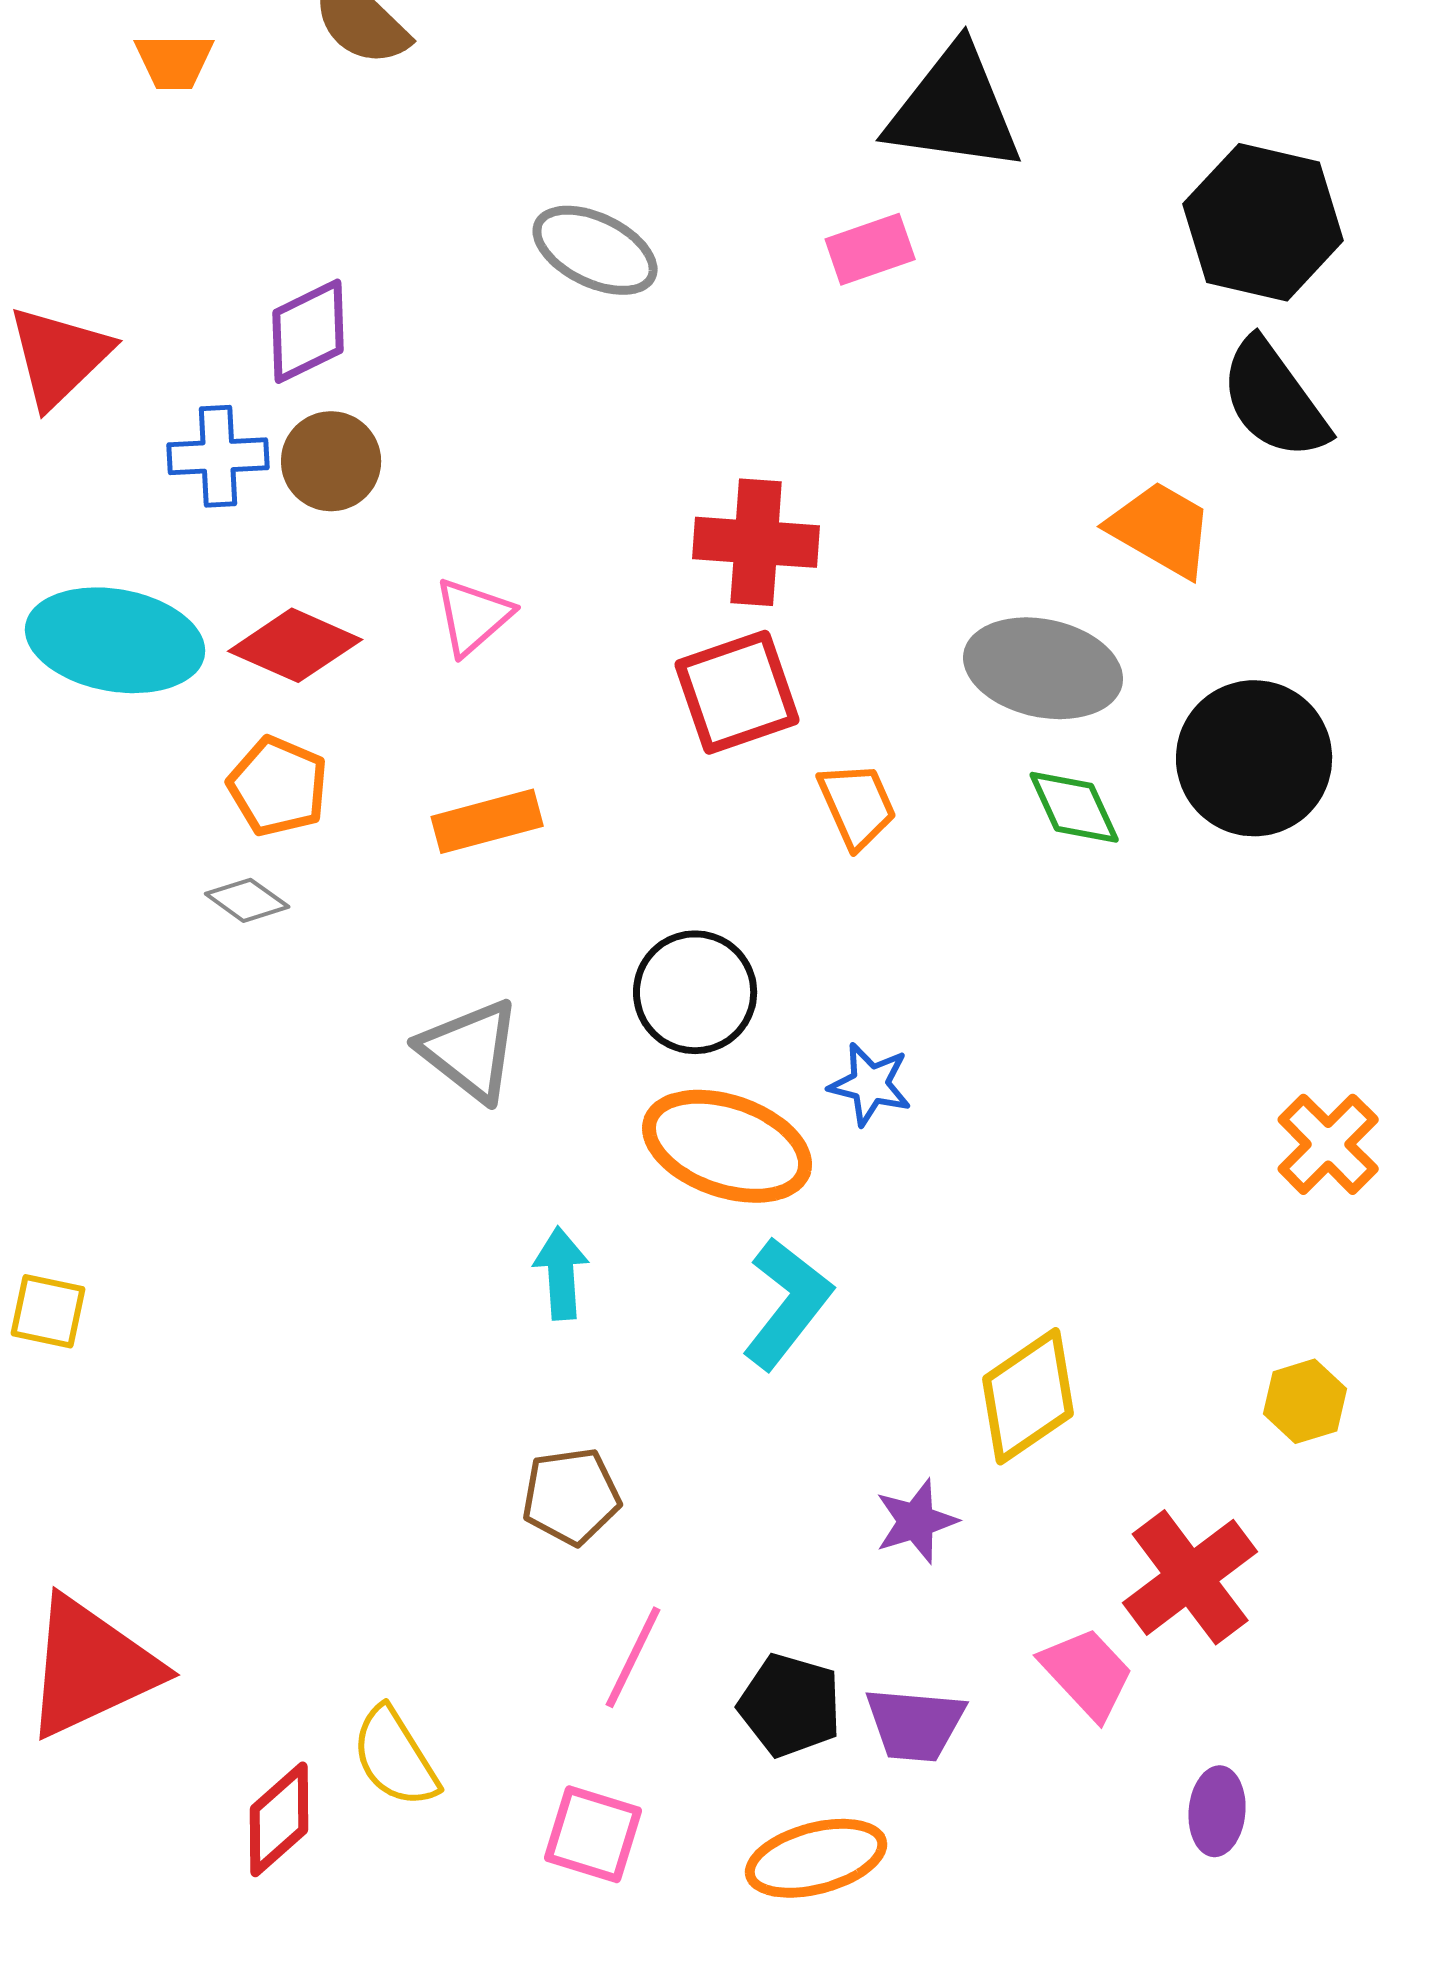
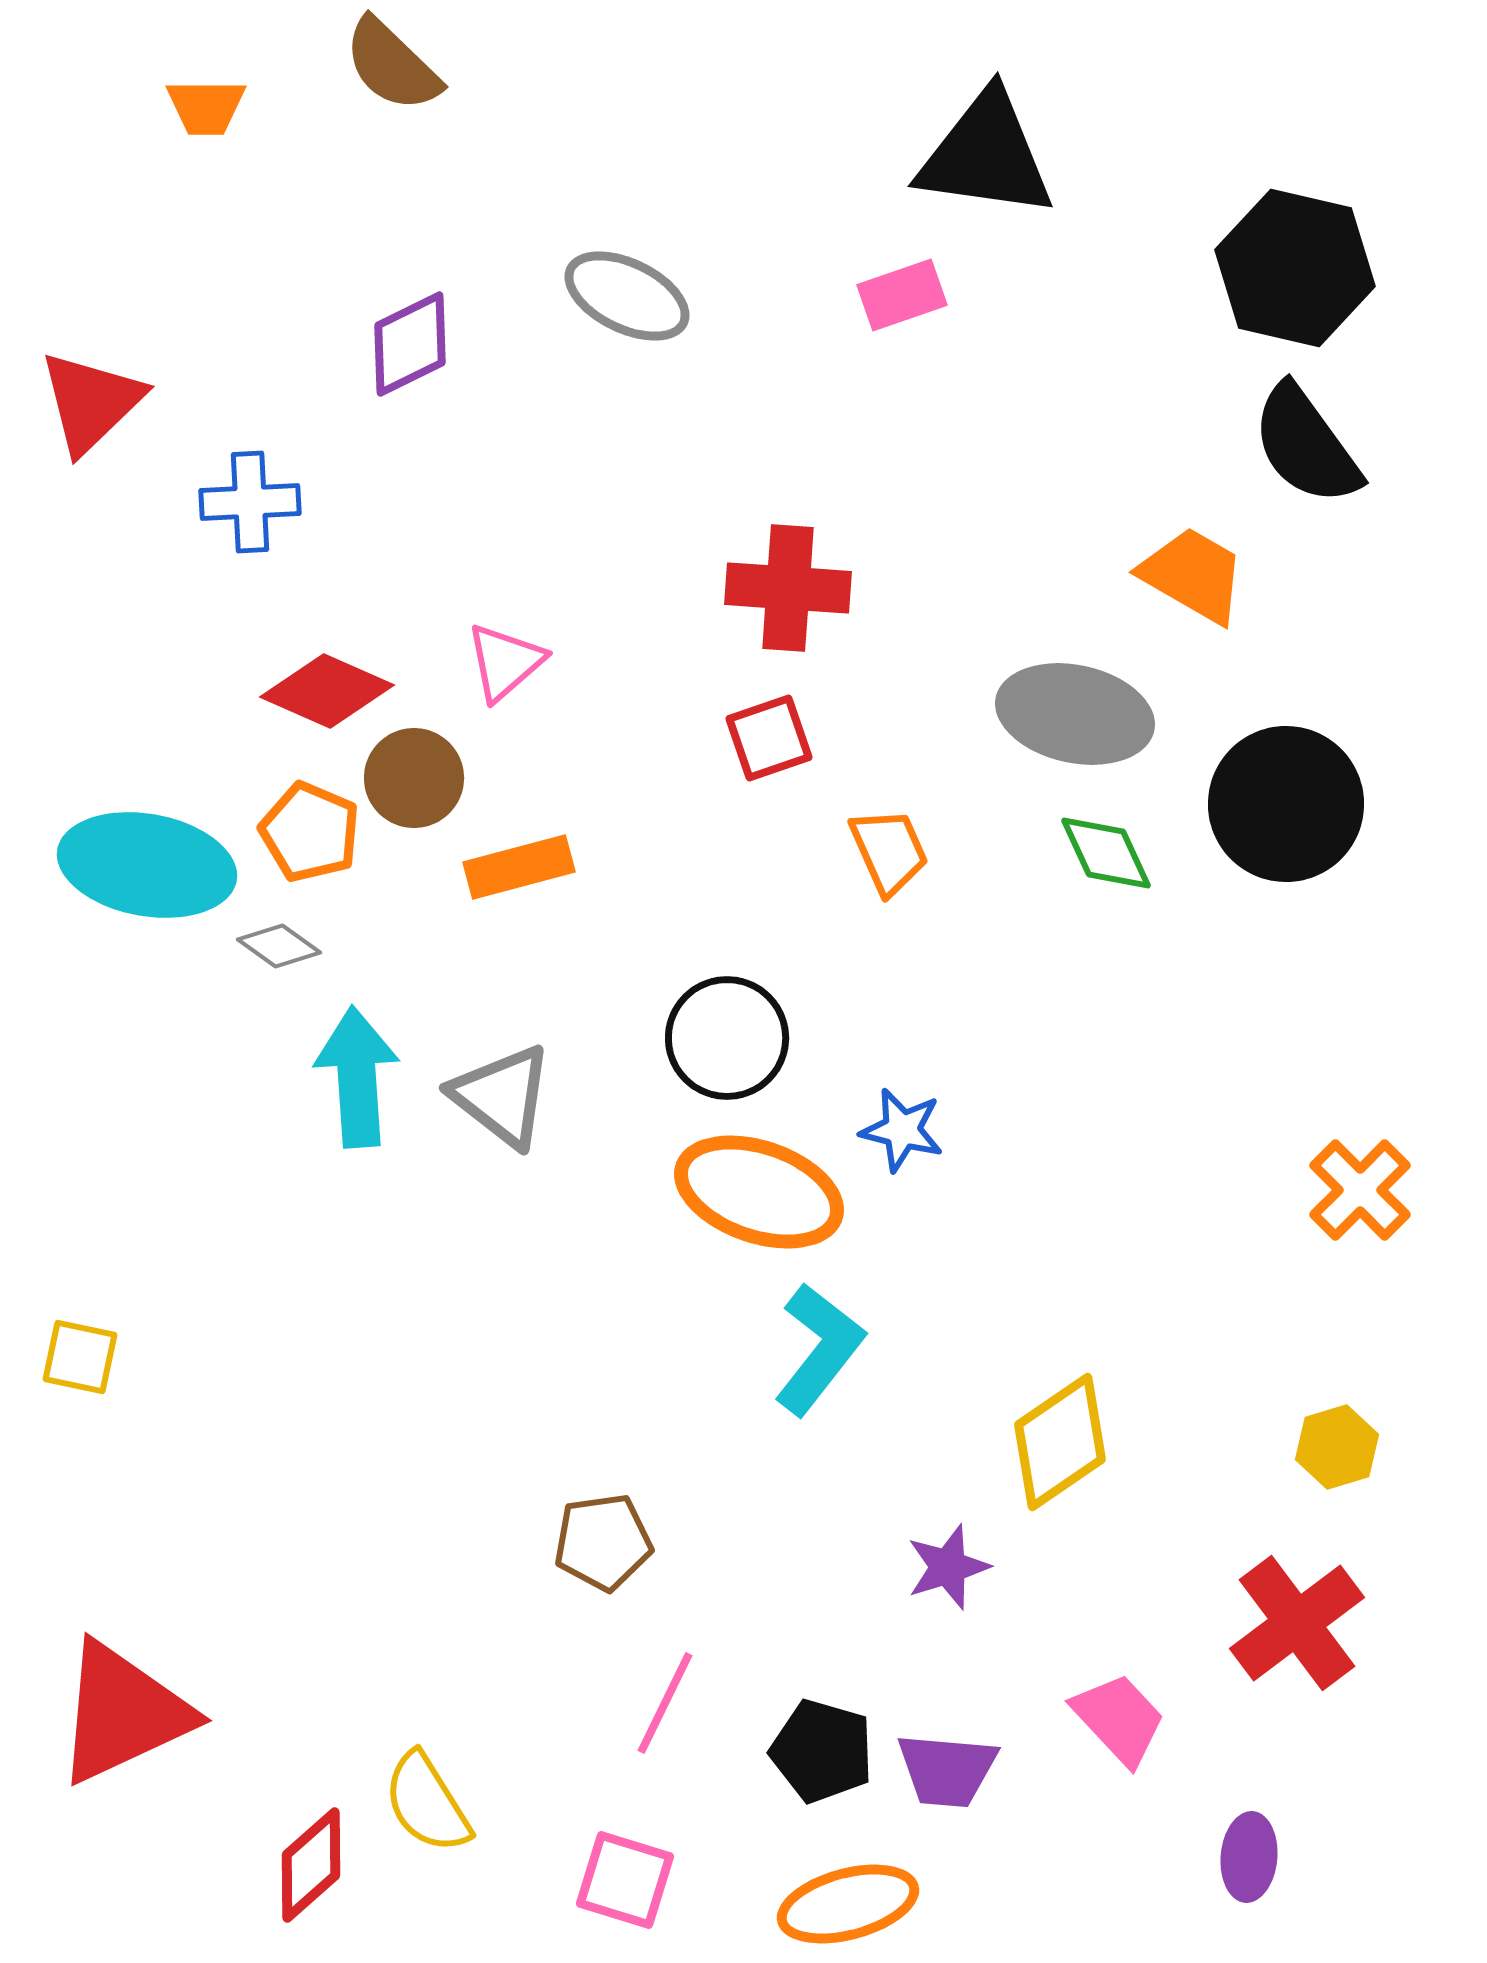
purple diamond: (308, 331) -> (410, 344), moved
brown circle: (331, 461) -> (414, 778), moved
cyan ellipse: (115, 640) -> (147, 865), moved
red square: (737, 692) -> (769, 738), size x0.7
cyan arrow: (561, 1273) -> (357, 1077), moved, size x1.5
red cross: (1190, 1577) -> (1297, 1623), moved

